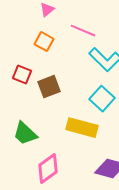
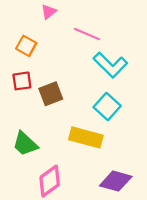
orange square: (44, 42) -> (26, 46), moved
red square: (22, 75) -> (22, 81), turned -30

